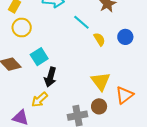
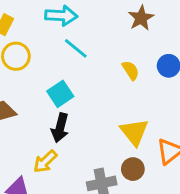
cyan line: (81, 22) -> (76, 48), moved
cyan square: (39, 57) -> (60, 94), moved

